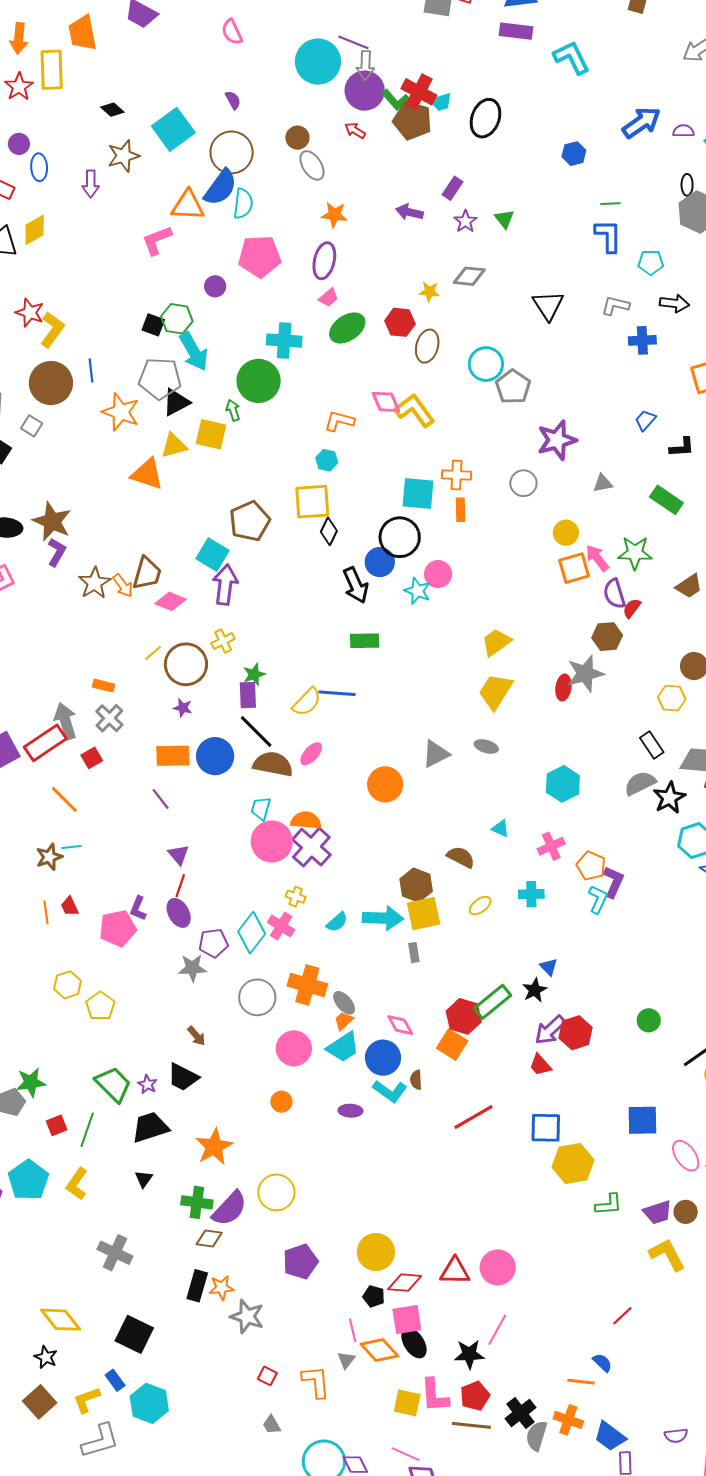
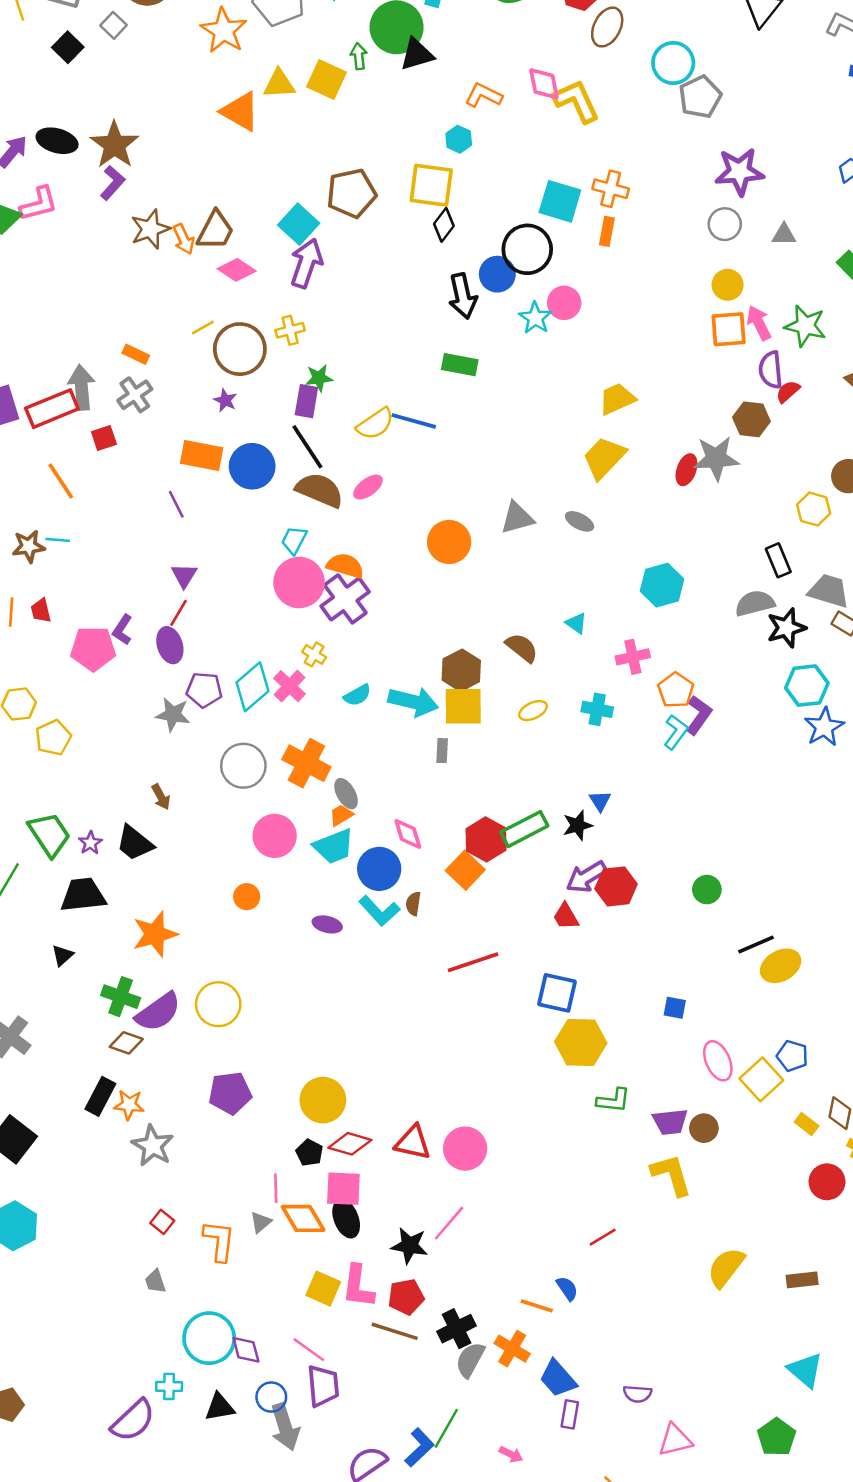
black triangle: (176, 402) -> (417, 54), moved
gray circle: (523, 483) -> (725, 224), moved
blue square: (642, 1120) -> (675, 1008), size x0.6

